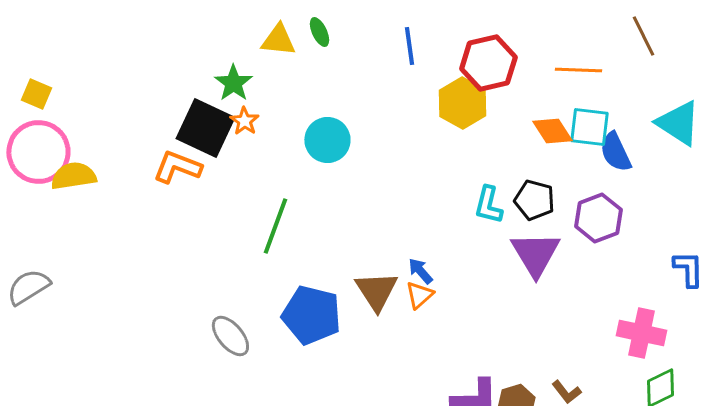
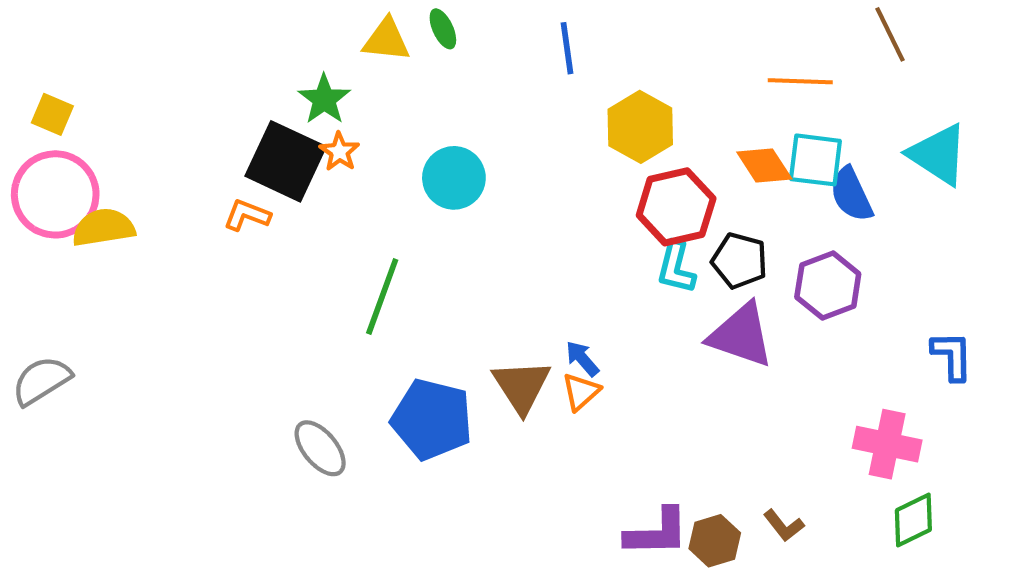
red hexagon: (488, 63) -> (676, 207), moved
orange L-shape: (177, 167) -> (247, 215), size x0.7
purple triangle: (535, 254) -> (741, 335), turned -40

